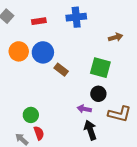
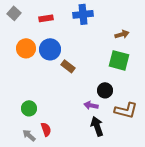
green square: (100, 68) -> (119, 60), moved
green circle: (31, 115) -> (29, 108), moved

